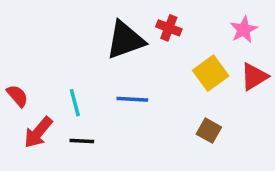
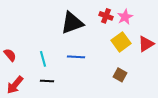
red cross: (169, 28) -> (106, 16), moved
pink star: (244, 30) -> (125, 17), moved
red arrow: (38, 132) -> (15, 85), moved

